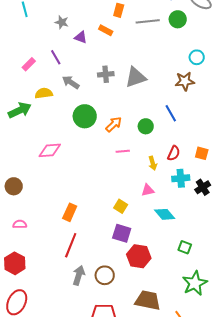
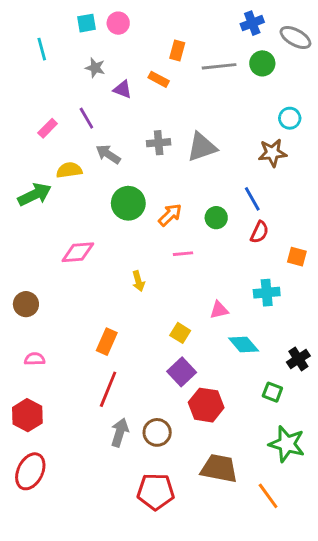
red semicircle: (174, 153) -> (259, 232), moved
yellow arrow: (153, 163) -> (138, 281), moved
black cross: (203, 187) -> (298, 359), moved
purple square: (122, 233) -> (182, 372), turned 30
green star: (195, 283) -> (287, 444), turned -30

